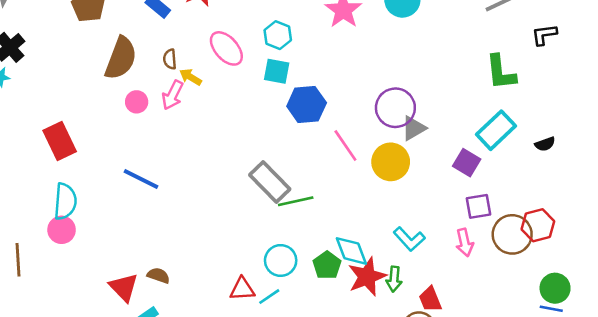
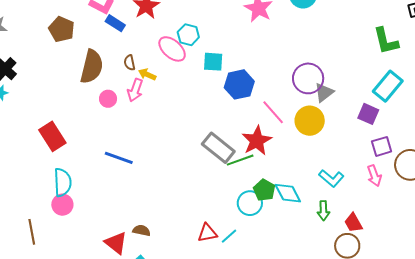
cyan hexagon: (278, 35) -> (188, 35), moved
cyan circle: (281, 260) -> (250, 203), moved
green pentagon: (327, 265) -> (264, 190), moved
red star: (367, 277) -> (257, 141), moved

